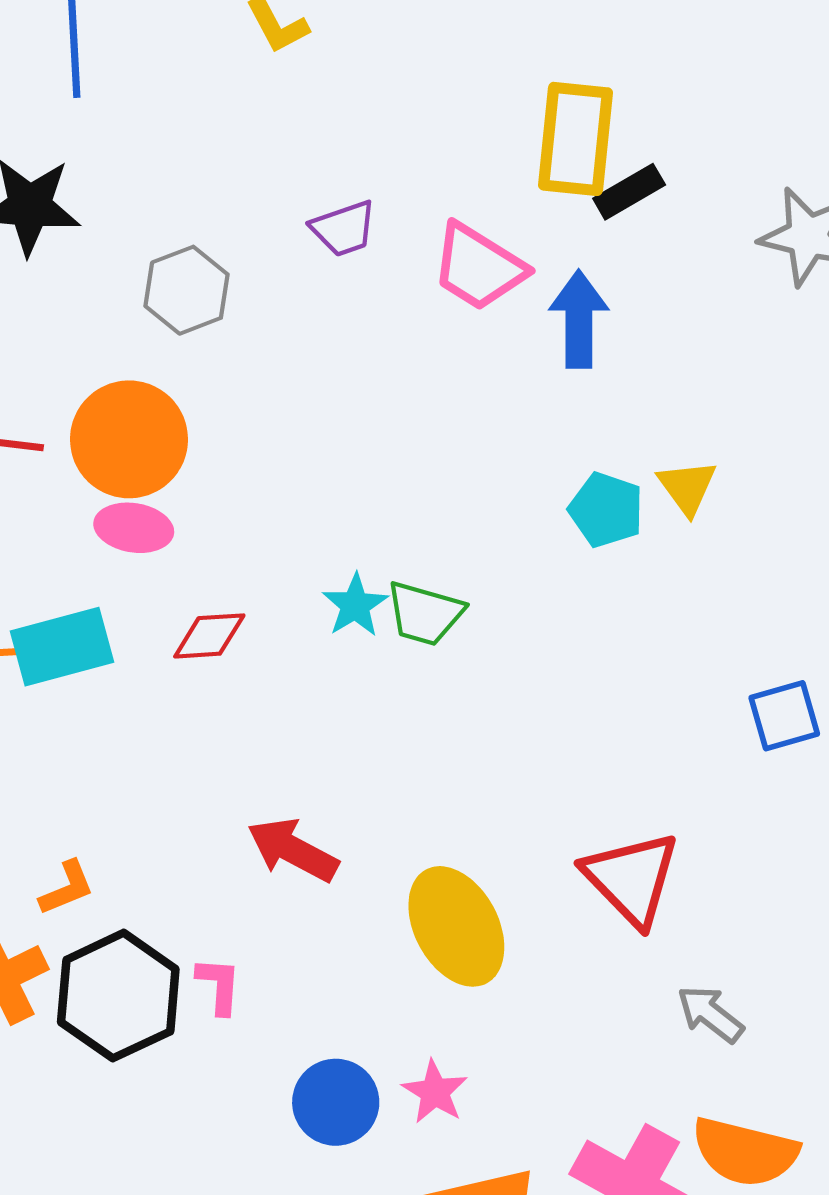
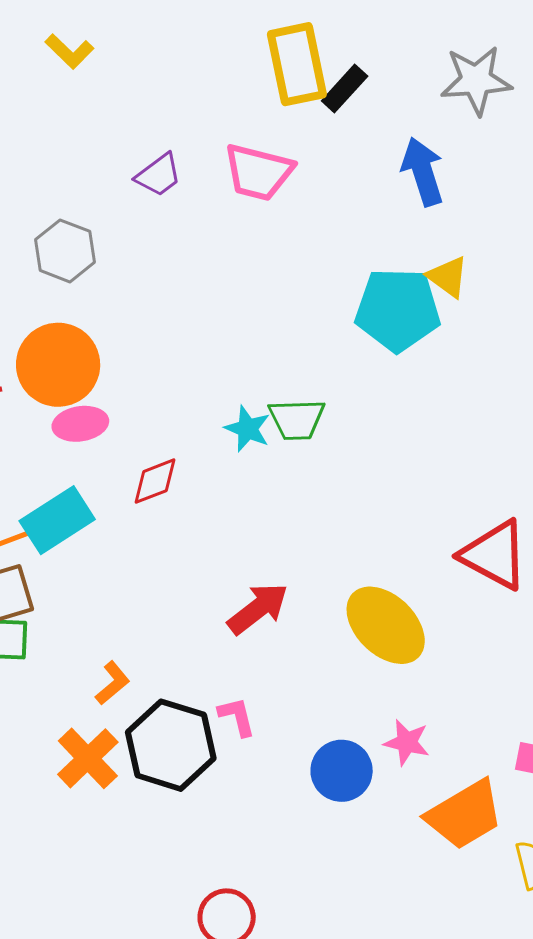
blue arrow: (579, 319) -> (423, 172), moved
cyan pentagon: (606, 510) -> (398, 310), size x1.6
red arrow: (293, 850) -> (258, 609), turned 132

